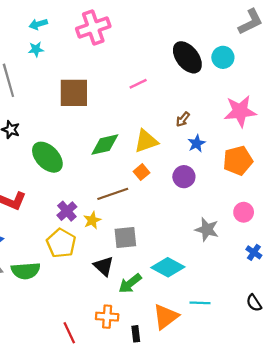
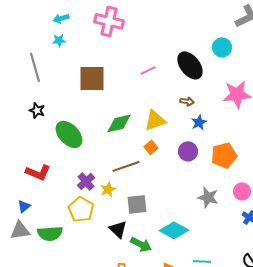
pink cross: (93, 28) -> (109, 21), turned 32
black ellipse: (187, 57) -> (190, 65), moved
brown arrow: (183, 119) -> (187, 101), turned -120
orange pentagon: (238, 161) -> (224, 155), moved
pink circle: (244, 212) -> (242, 191), moved
green arrow: (130, 283) -> (141, 244), turned -115

